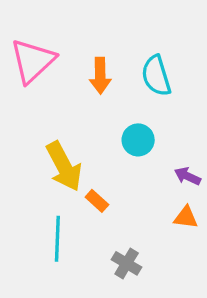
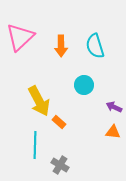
gray cross: (127, 263) -> (60, 165), moved

